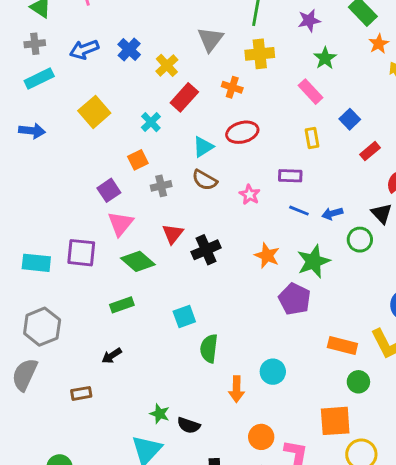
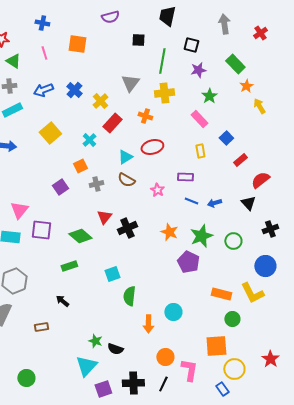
pink triangle: (120, 224) -> (19, 210), moved
green circle: (360, 240) -> (233, 241), moved
black arrow: (112, 356) -> (62, 301), turned 72

